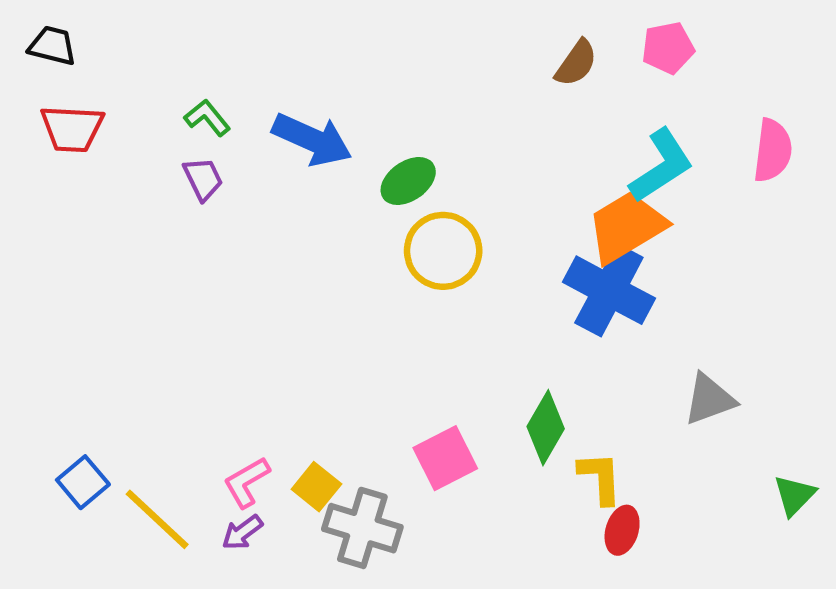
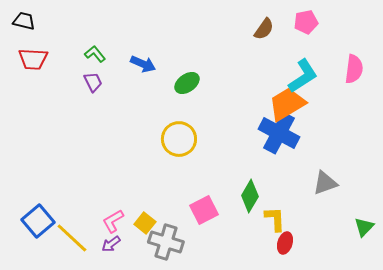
blue arrow: (312, 140) -> (143, 64), size x0.7
yellow circle: (443, 251) -> (179, 139), moved
blue square: (83, 482) -> (38, 221), size x1.4

